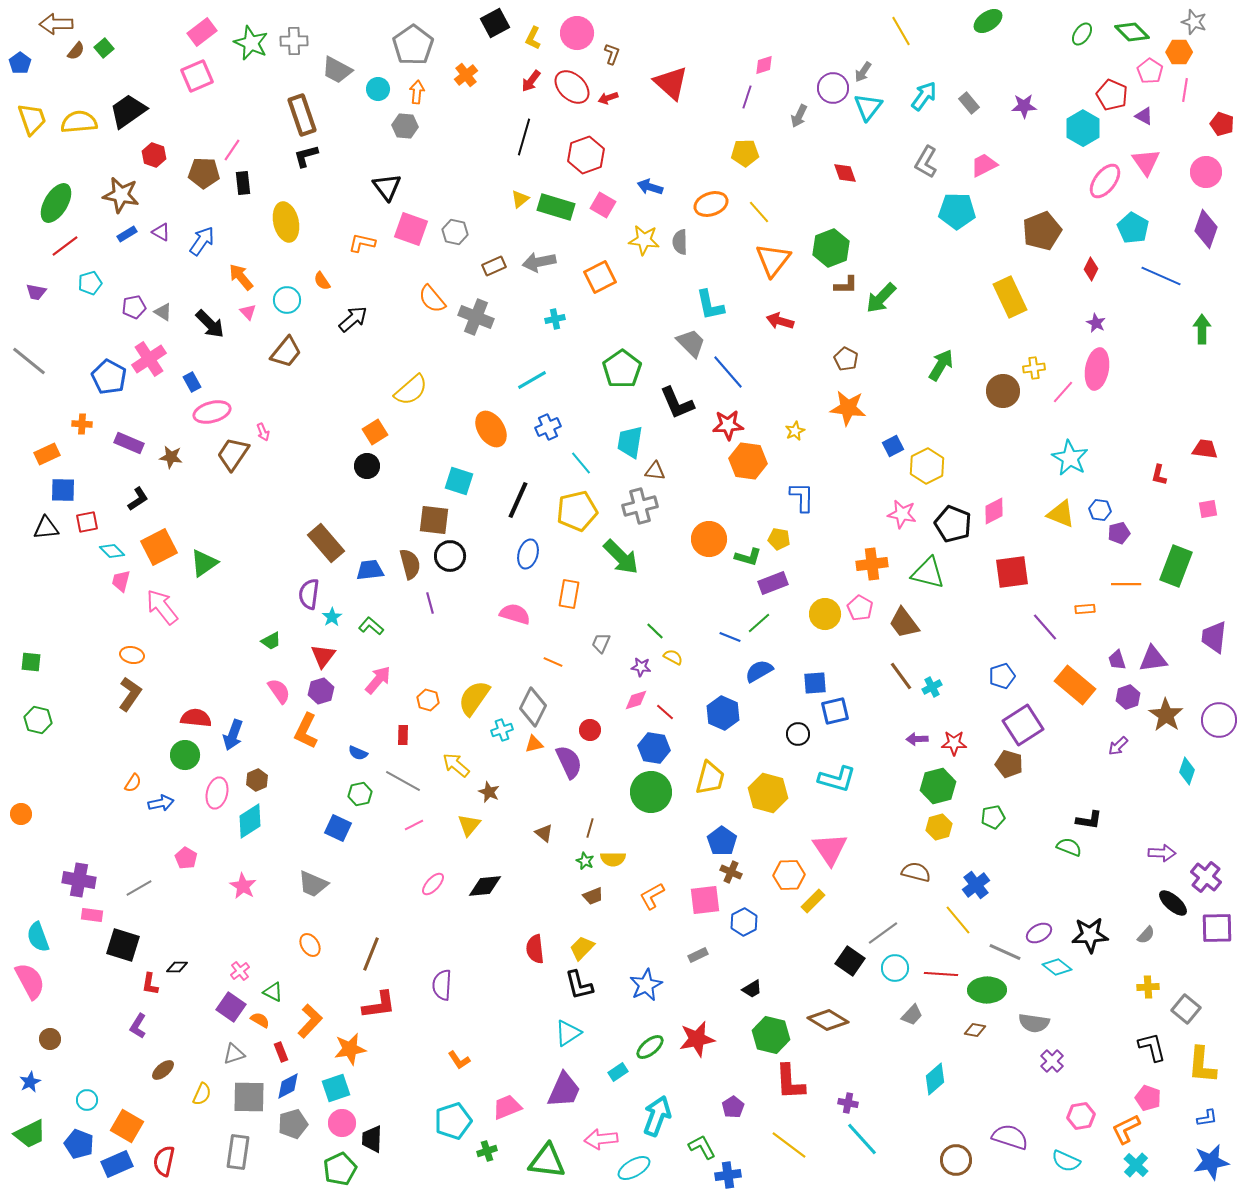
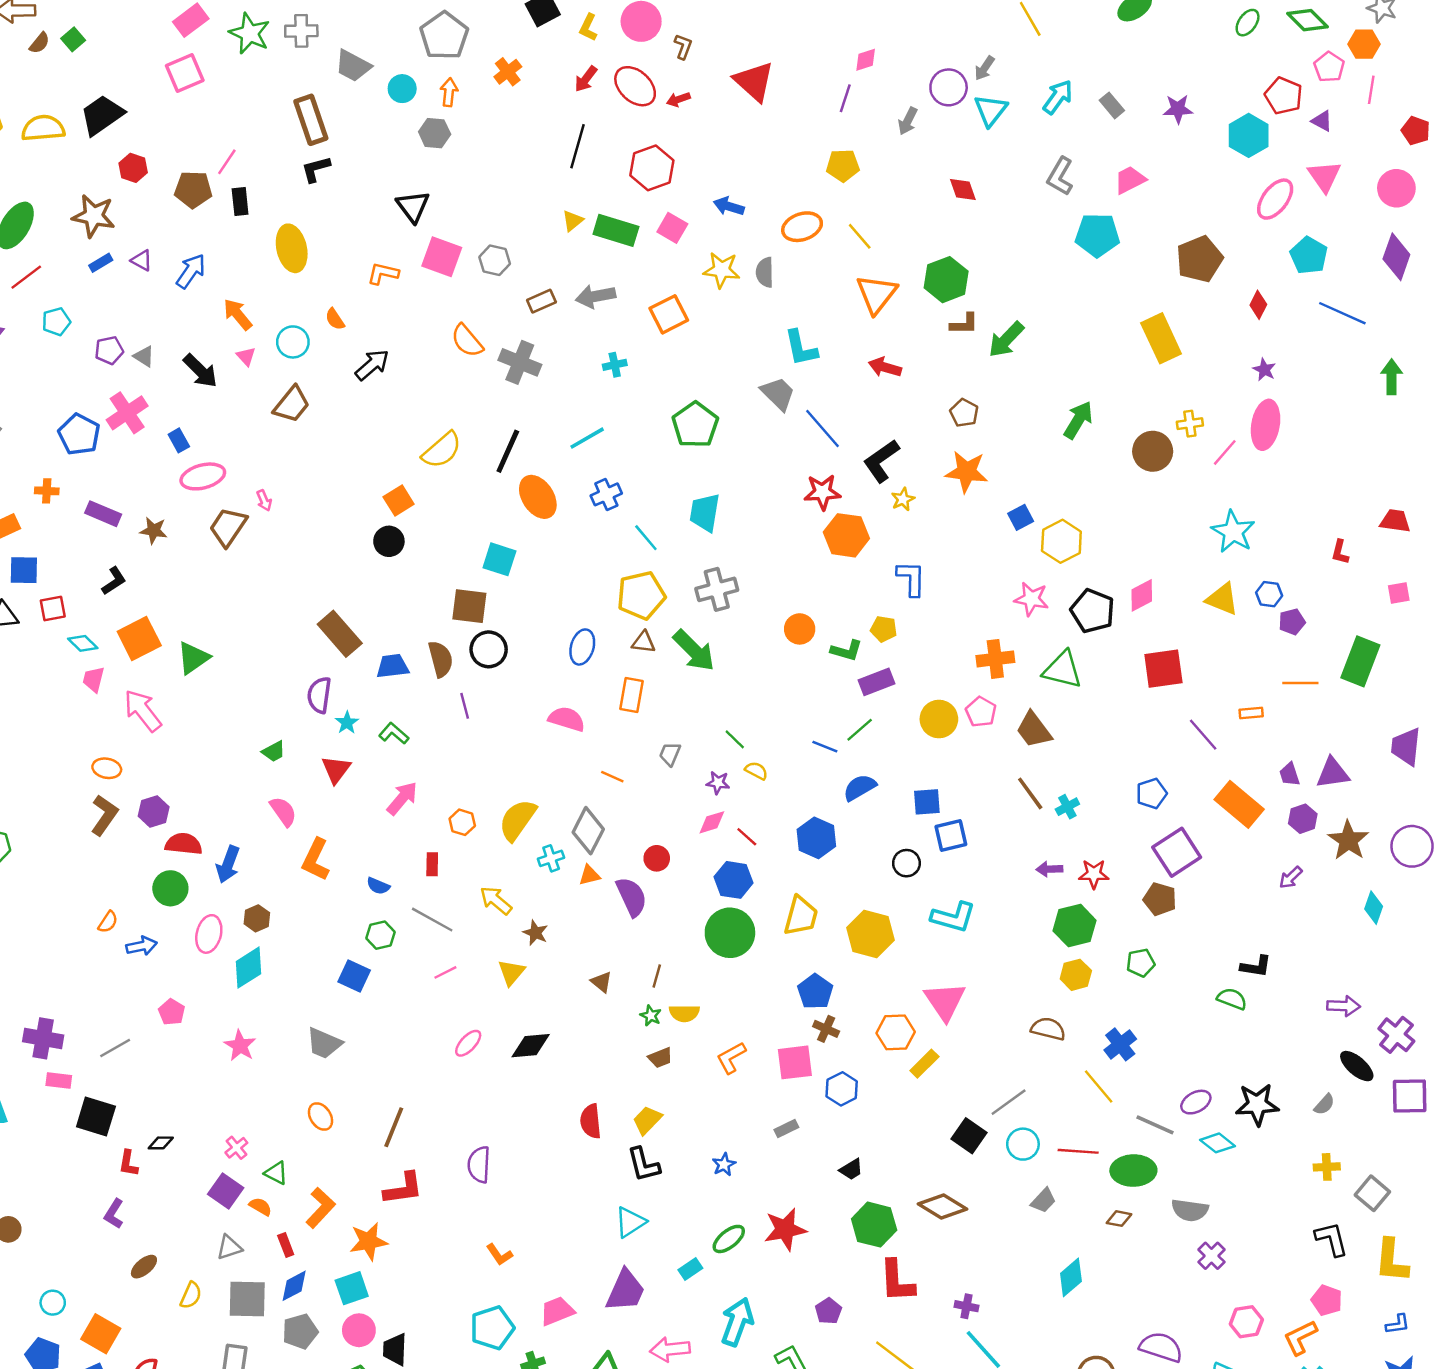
black L-shape: (677, 403) -> (881, 461), moved, turned 78
brown triangle: (655, 471) -> (644, 642), moved
black line: (518, 500) -> (508, 451), moved
orange circle: (709, 539) -> (800, 629), size x0.7
purple hexagon: (321, 691) -> (154, 811), moved
blue star: (646, 985) -> (724, 1165), size x0.6

